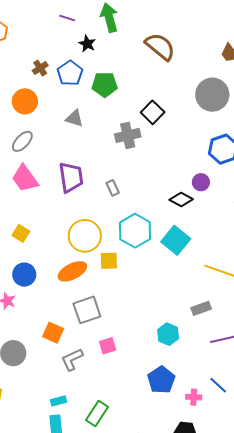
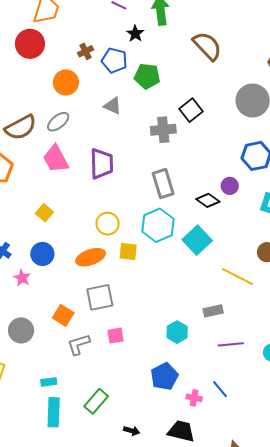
blue pentagon: (70, 73) -> (114, 60), turned -30
gray rectangle: (113, 188) -> (163, 183), moved, size x1.8
yellow circle: (85, 236) -> (108, 224), size x0.7
cyan rectangle: (58, 401) -> (49, 382), moved

